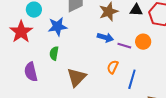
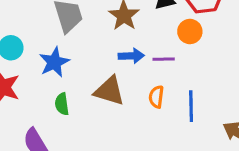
orange circle: (143, 42) -> (190, 32), moved
brown triangle: (77, 77) -> (109, 91), moved, turned -40

